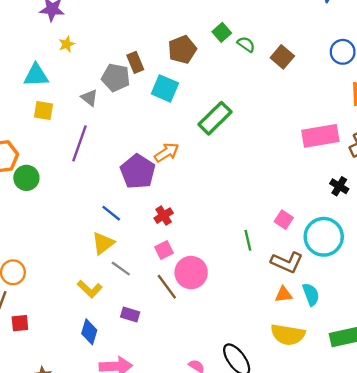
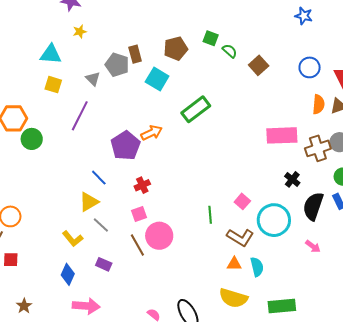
green square: (222, 32) -> (211, 38), turned -35

